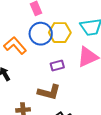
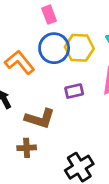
brown L-shape: (49, 92) -> (40, 118), moved

